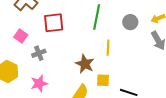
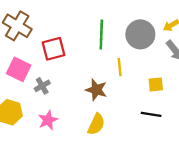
gray circle: (130, 22) -> (140, 34), size x1.6
pink square: (21, 36) -> (19, 69), size x1.5
yellow square: (103, 80) -> (156, 84), moved

